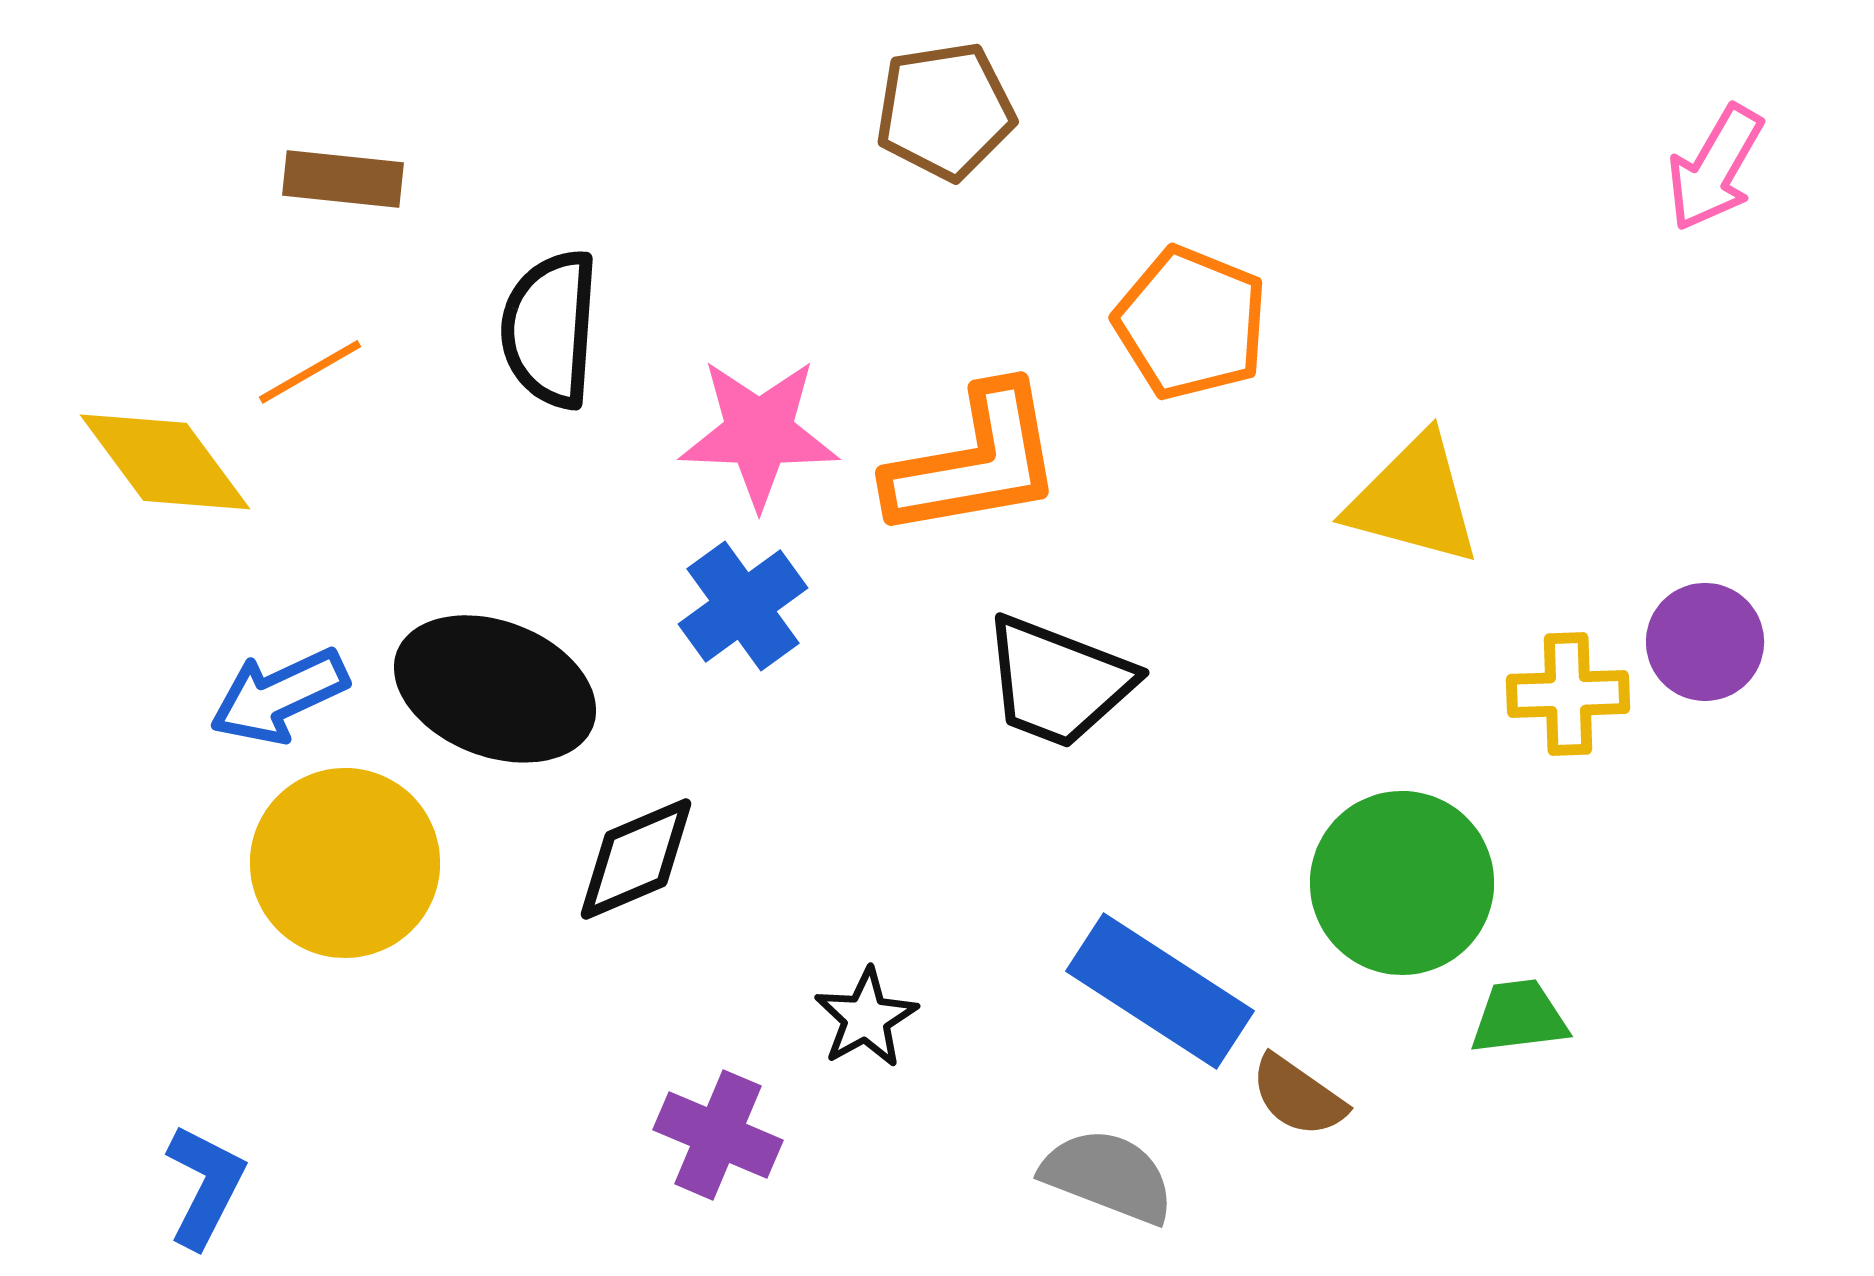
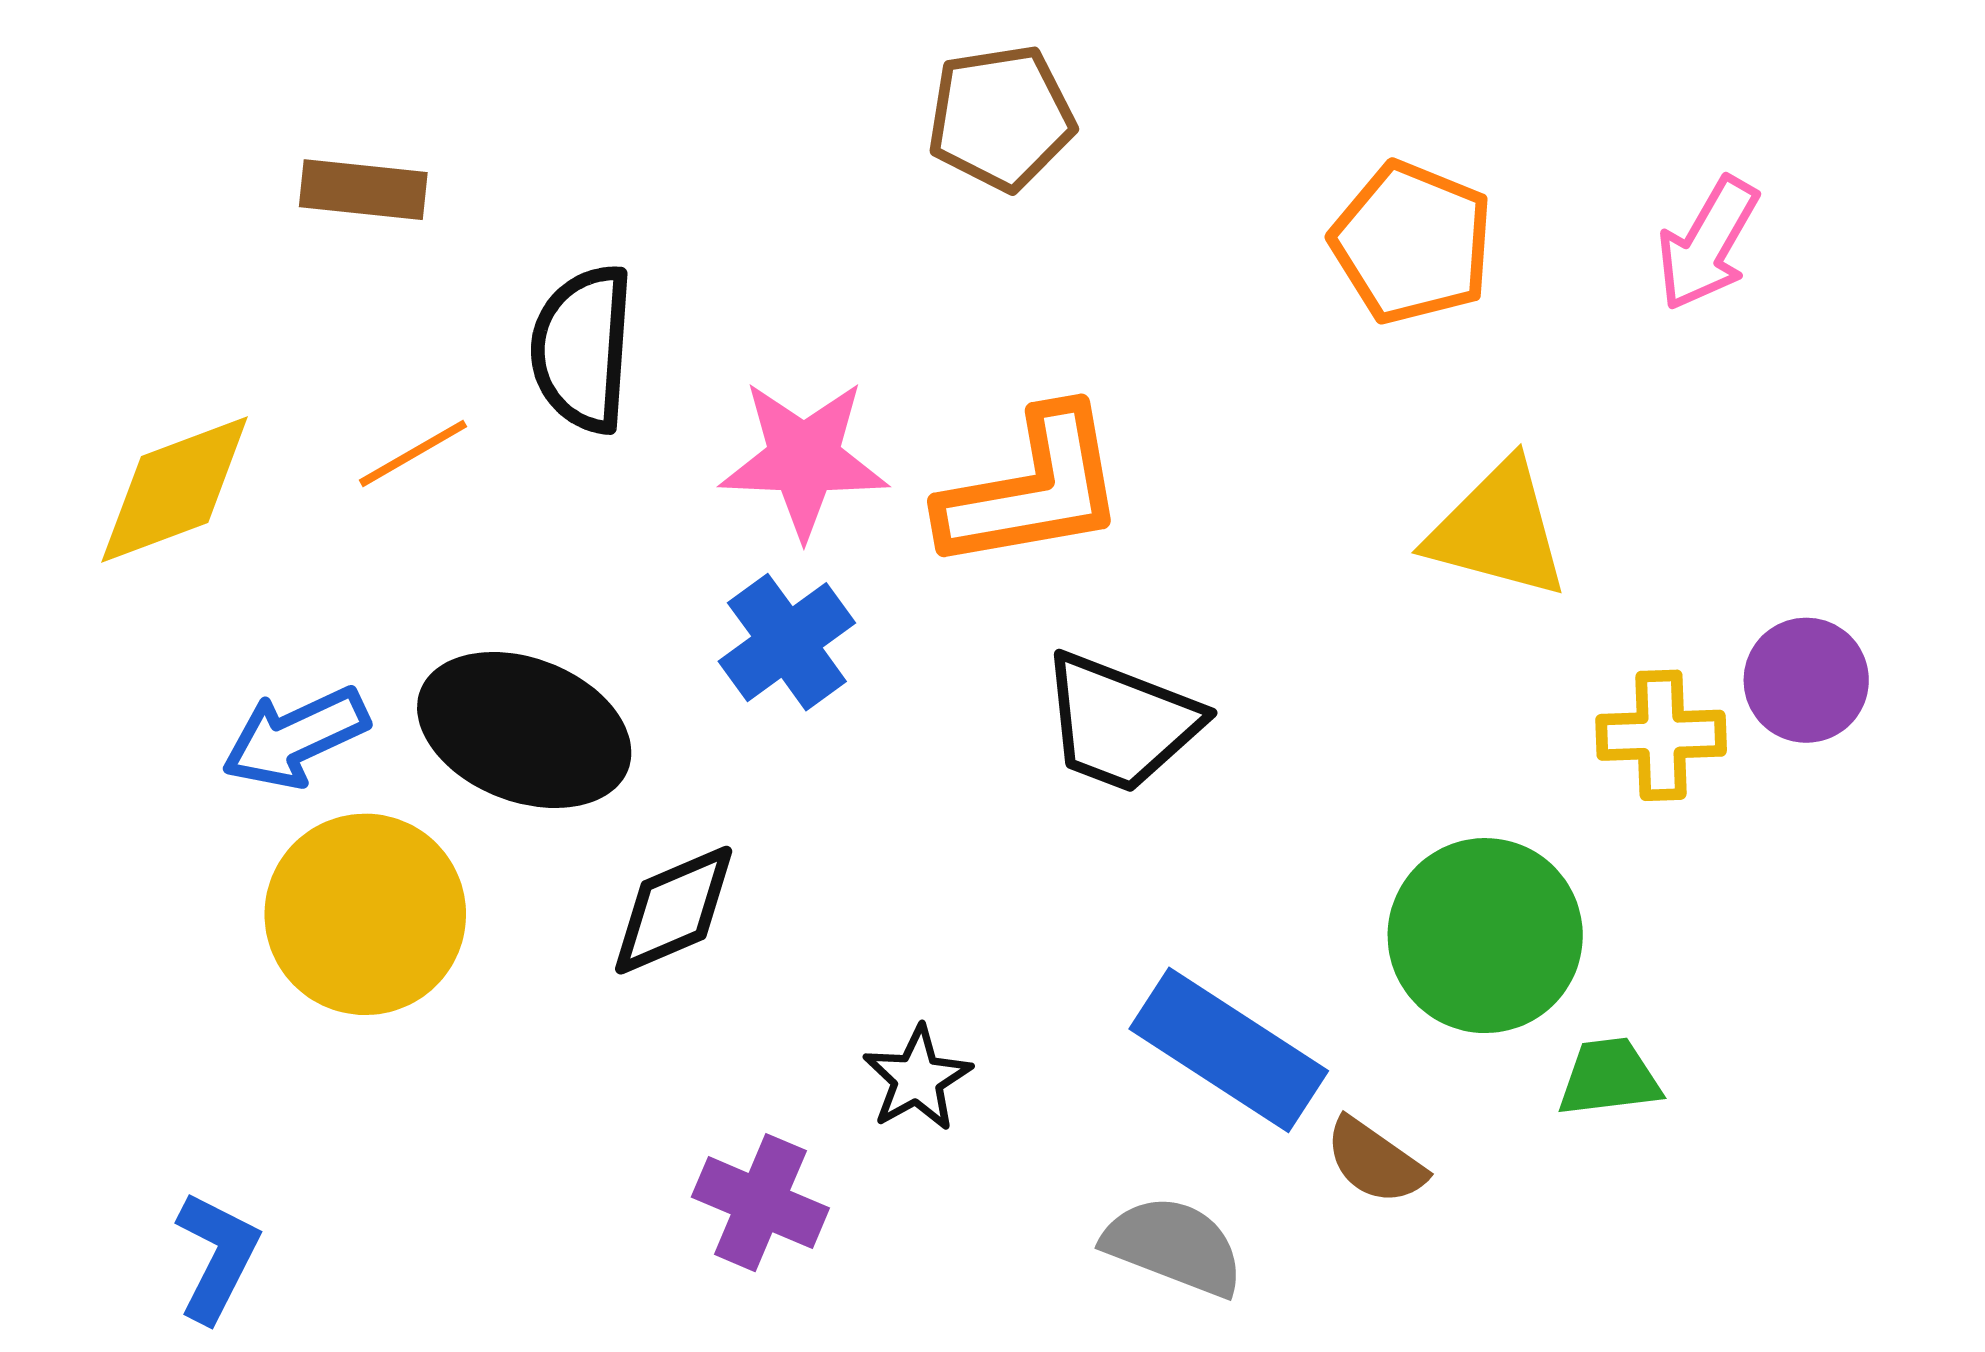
pink arrow: (1715, 168) -> (1708, 244), moved
orange pentagon: (1191, 323) -> (1412, 243), moved
orange line: (310, 372) -> (413, 453), moved
yellow diamond: (165, 462) -> (175, 489), turned -74

